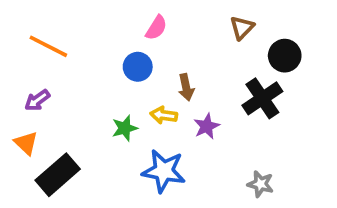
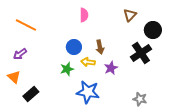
pink semicircle: (156, 28) -> (84, 15), turned -32
blue circle: (138, 67) -> (74, 47), moved
black rectangle: (58, 175) -> (31, 94), size x0.7

